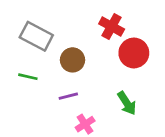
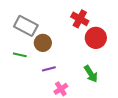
brown circle: (73, 60) -> (43, 43), moved

